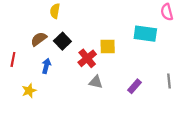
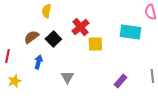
red cross: (87, 58) -> (80, 27), moved
gray triangle: (96, 82) -> (67, 77), moved, turned 48
yellow star: (29, 91) -> (14, 81), moved

